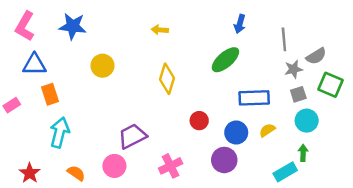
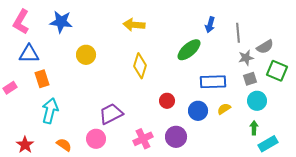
blue arrow: (240, 24) -> (210, 25), moved
yellow arrow: (160, 30) -> (134, 25), size x1.5
purple circle: (224, 160) -> (176, 137), moved
cyan rectangle: (285, 172) -> (268, 144), moved

